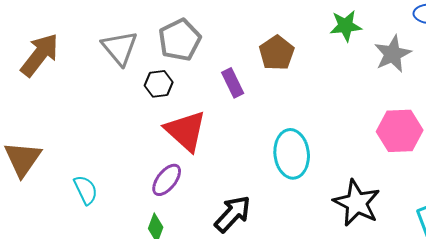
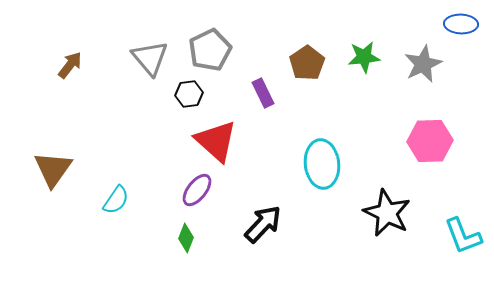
green star: (346, 26) -> (364, 57), moved
brown arrow: (40, 55) -> (70, 65), size x0.6
cyan semicircle: (86, 190) -> (116, 200), turned 60

